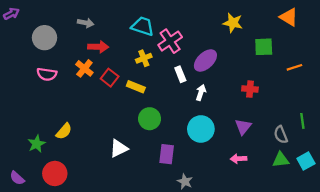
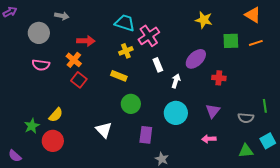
gray arrow: (86, 23) -> (62, 16), moved
purple ellipse: (205, 60) -> (196, 59), moved
orange line: (294, 67) -> (256, 43), moved
red square: (110, 78) -> (79, 80), moved
gray semicircle: (281, 135) -> (246, 118), turned -63
white triangle: (119, 148) -> (104, 130), turned -48
green triangle: (281, 160) -> (246, 151), moved
red circle: (55, 173) -> (53, 141), moved

